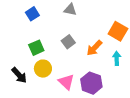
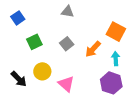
blue square: (32, 14) -> (18, 18), moved
green square: (36, 48) -> (34, 42), moved
purple hexagon: (91, 83) -> (111, 83), moved

